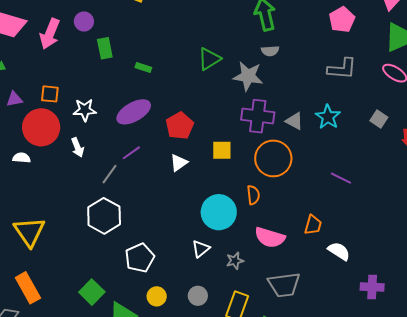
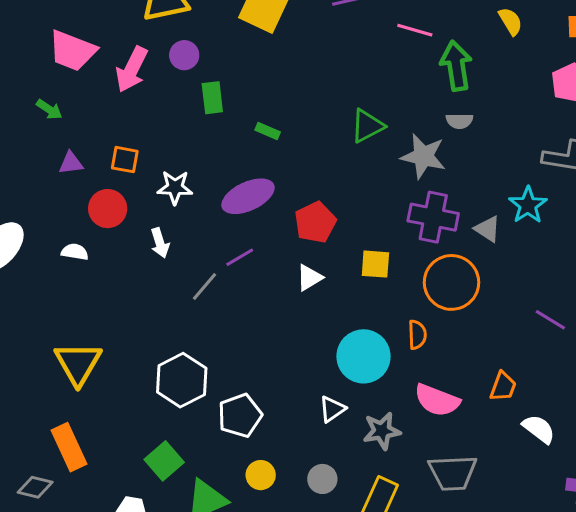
cyan star: (328, 117) -> (528, 205), moved
red circle: (41, 127) -> (108, 209), size x0.7
white hexagon: (104, 216) -> (182, 380), moved
gray star: (235, 261) -> (382, 431), size x1.4

